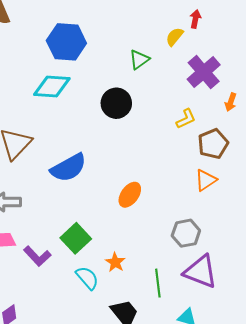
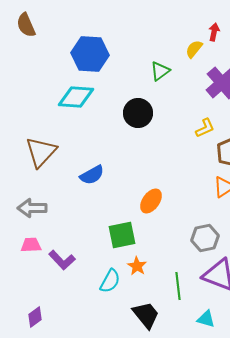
blue semicircle: (68, 168) -> (92, 175), size x0.7
green square: (76, 238) -> (122, 235), moved, turned 32
cyan semicircle: (87, 278) -> (110, 281), turned 70

